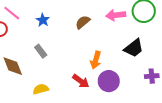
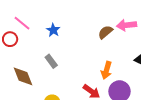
brown semicircle: (83, 22) -> (105, 32), moved

